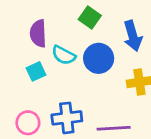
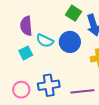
green square: (90, 18) -> (74, 13), moved

